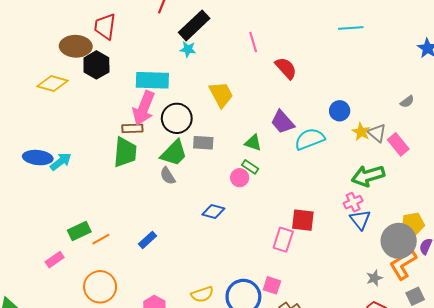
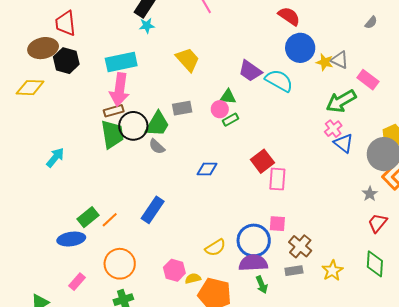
red semicircle: (286, 68) -> (289, 16), moved
gray semicircle: (407, 102) -> (371, 22), moved
blue circle: (340, 111) -> (300, 48), size x1.5
black circle: (177, 118) -> (133, 126), moved
cyan semicircle: (310, 139) -> (279, 81), turned 64
pink rectangle: (398, 144) -> (368, 80), moved
blue ellipse: (38, 158) -> (71, 239), moved
green rectangle: (250, 167) -> (231, 120), turned -49
pink circle: (240, 178) -> (220, 109), moved
red square: (303, 220) -> (262, 161), moved, turned -30
blue rectangle: (147, 240) -> (153, 210), size x1.5
pink rectangle: (55, 260) -> (77, 282), moved

